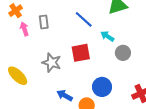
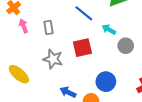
gray rectangle: (44, 22) -> (49, 28), moved

